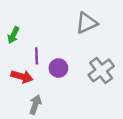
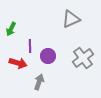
gray arrow: (35, 105) -> (39, 82), moved

